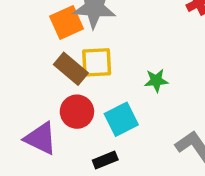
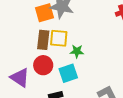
brown rectangle: (71, 69) -> (43, 40), turned 48
green star: (156, 81) -> (77, 51), moved

